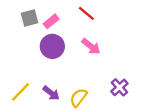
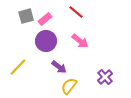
yellow line: (20, 92) -> (18, 67), moved
purple arrow: (51, 93) -> (59, 67), moved

